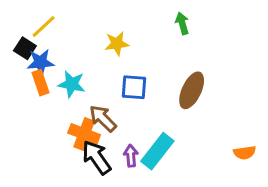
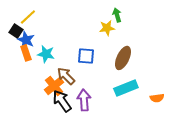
yellow star: (117, 44) -> (107, 28), moved
blue star: (41, 62) -> (26, 40), turned 30
orange cross: (84, 134) -> (54, 86), turned 30
cyan rectangle: (157, 151) -> (126, 88), moved, turned 30
purple arrow: (131, 156) -> (84, 100), size x1.5

